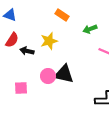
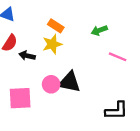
orange rectangle: (62, 15) -> (56, 26), moved
pink square: (21, 88) -> (20, 98), size x1.5

